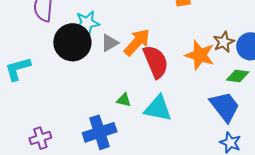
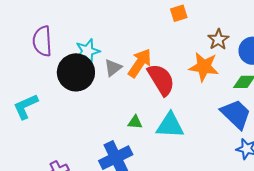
brown star: (224, 42) -> (218, 39), moved

